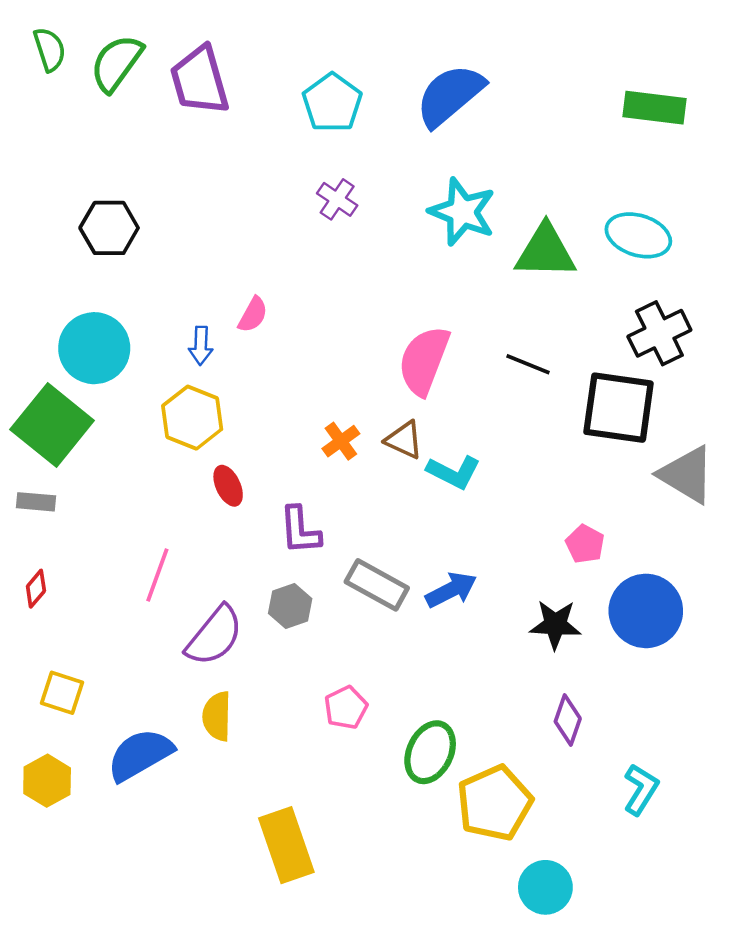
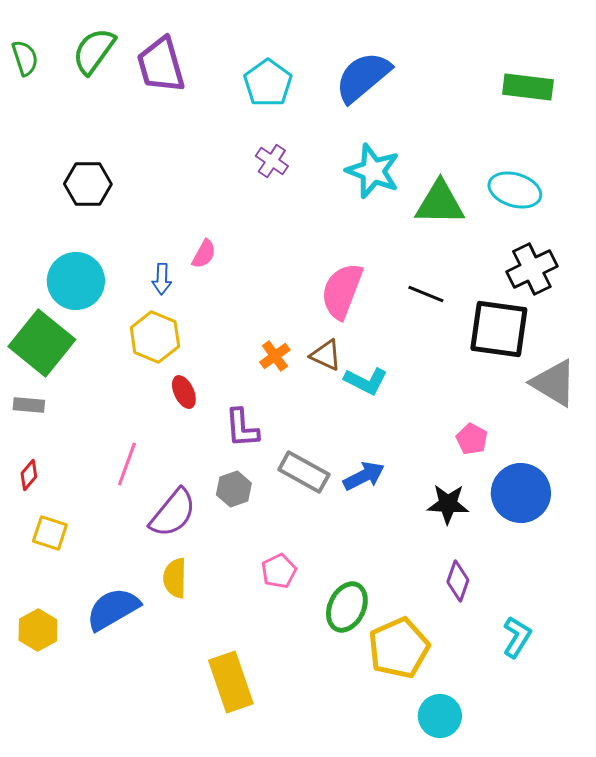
green semicircle: (50, 49) -> (25, 58), moved
yellow square: (62, 693) -> (50, 533), moved

